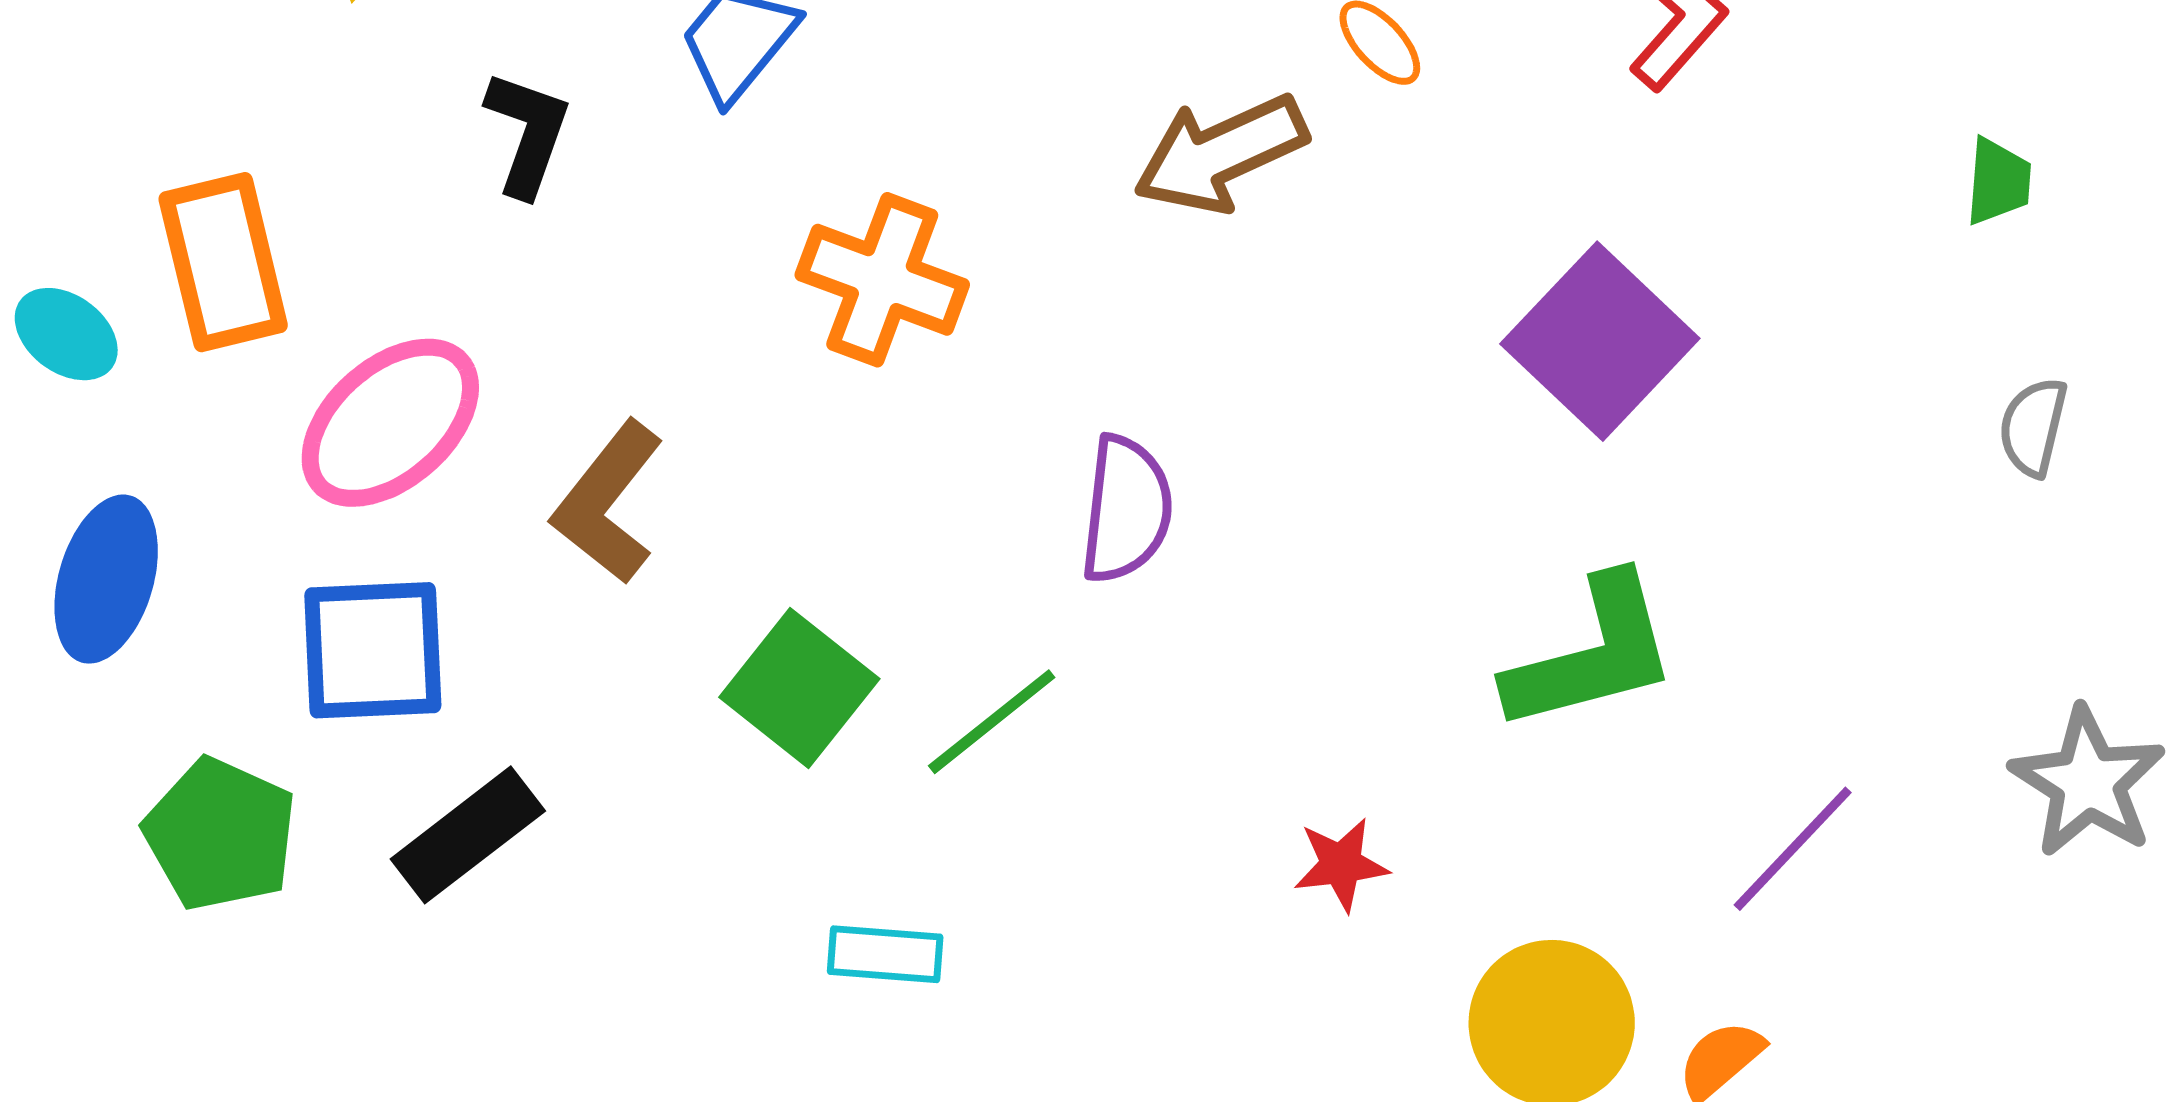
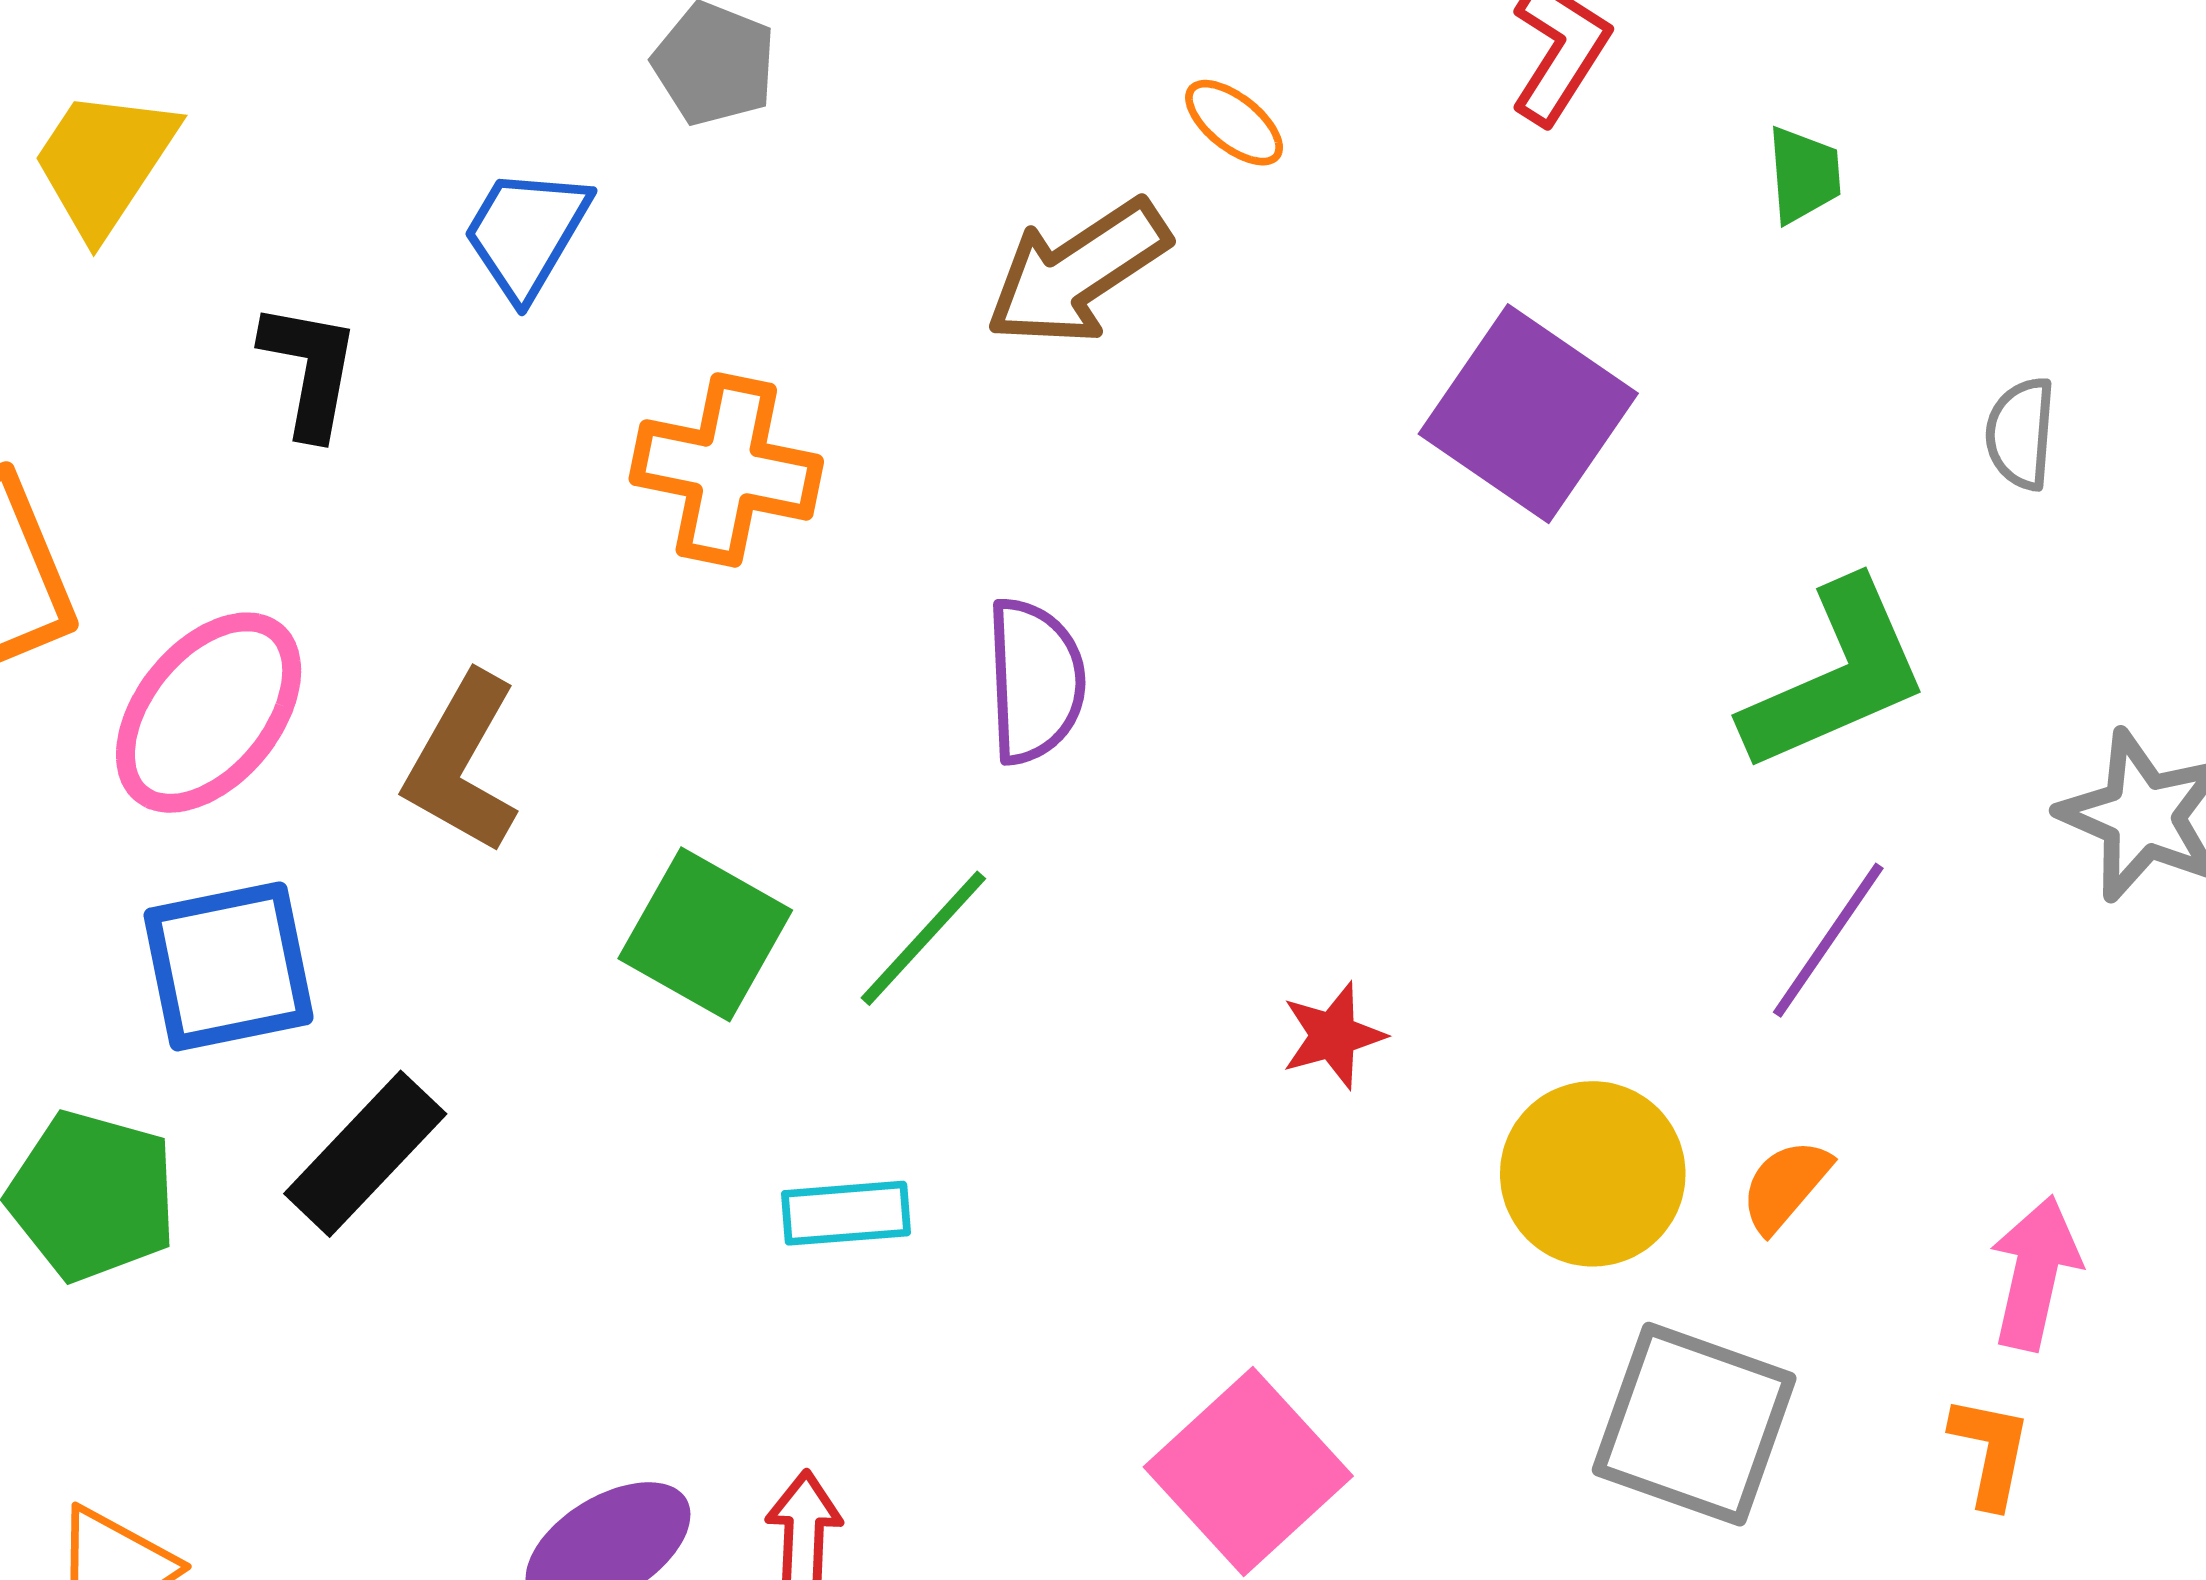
green trapezoid: (1998, 181) -> (1804, 175), moved
green L-shape: (1592, 654) -> (1836, 676), moved

